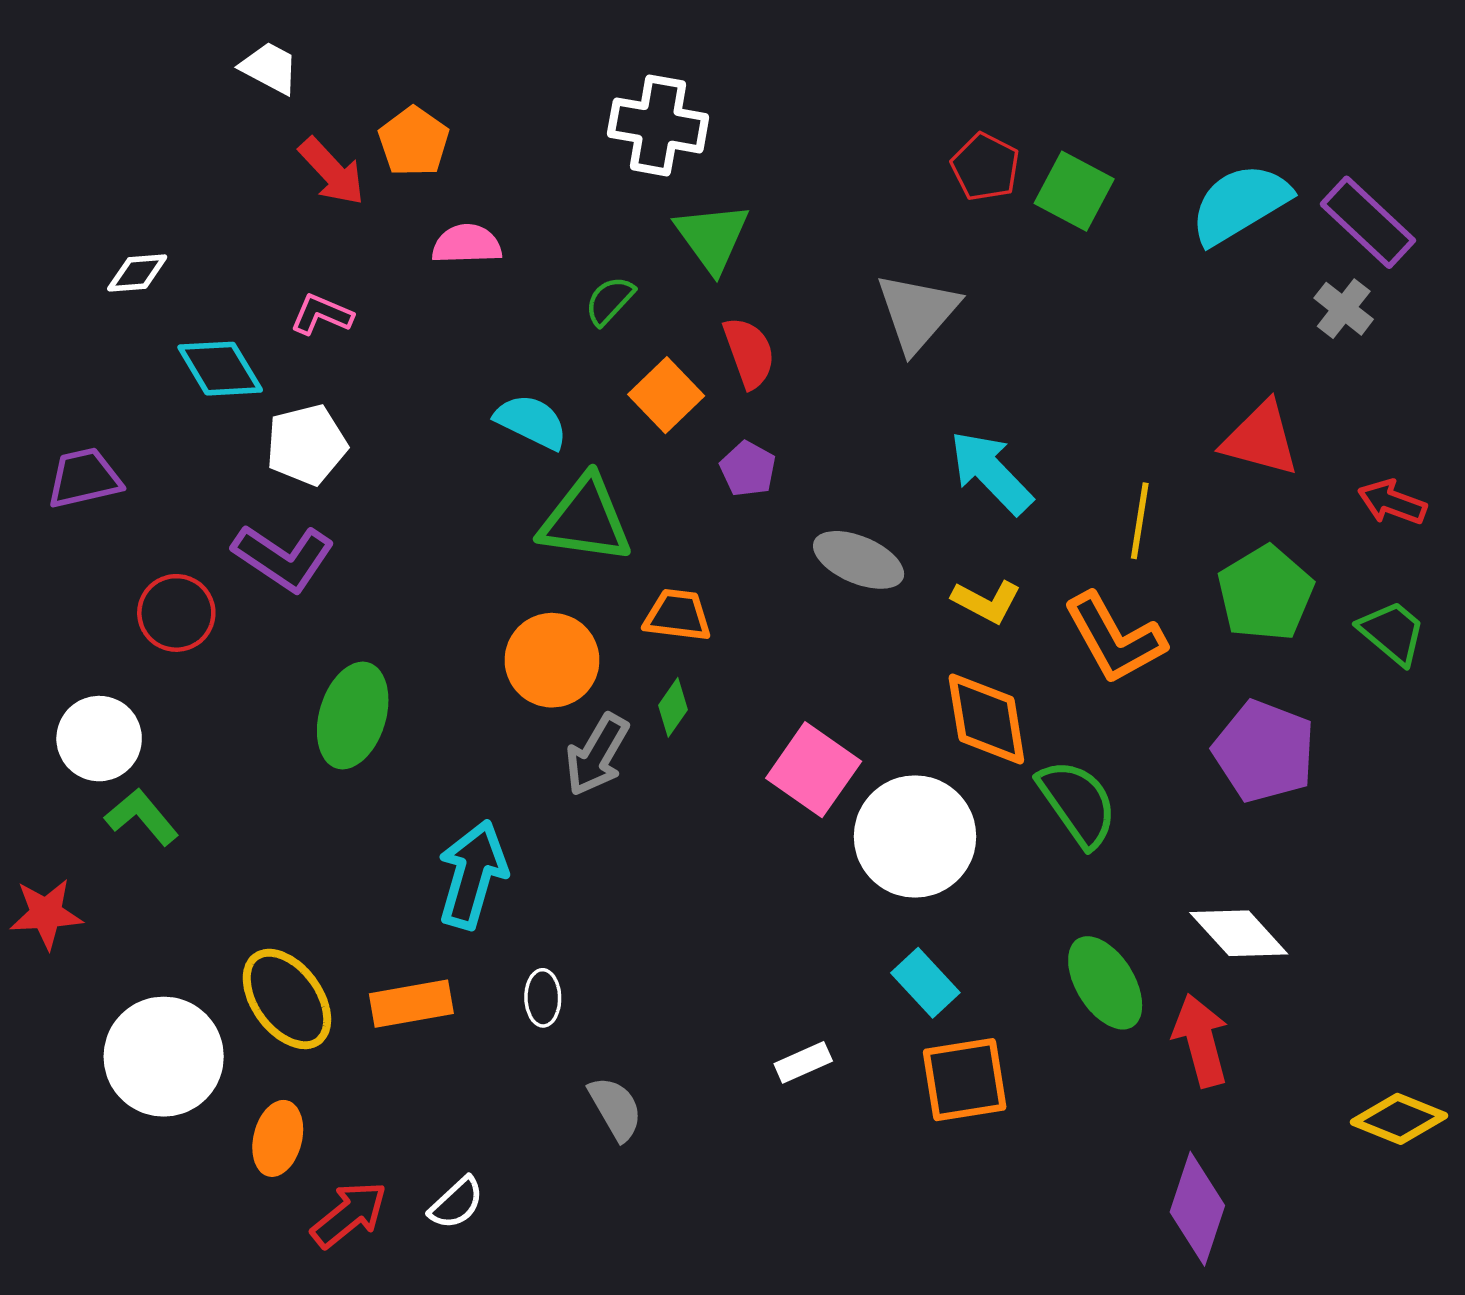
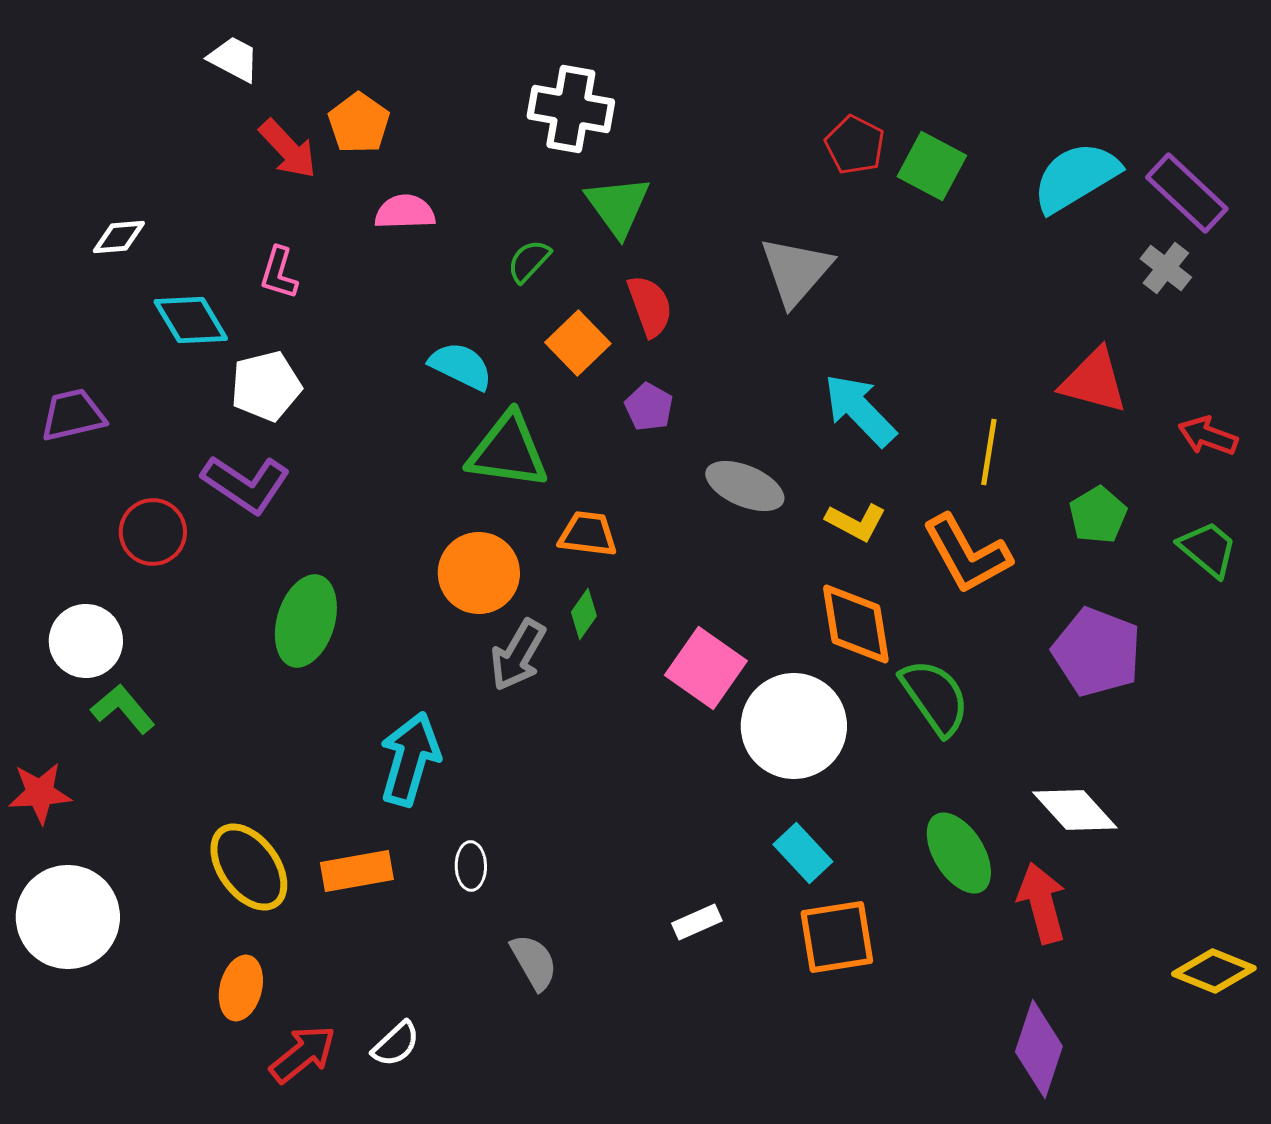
pink L-shape: (322, 314) -> (279, 273), turned -96
green pentagon: (1265, 593) -> (1098, 515), size x0.7
white circle: (164, 1057) -> (68, 917), moved

